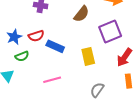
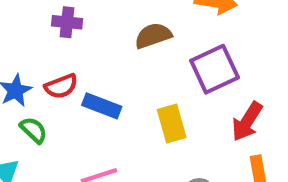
brown semicircle: (81, 14) -> (153, 36), turned -144
green semicircle: (22, 56) -> (34, 130), turned -112

